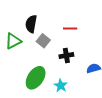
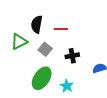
red line: (70, 29) -> (61, 29), moved
gray square: (43, 41) -> (45, 49), moved

